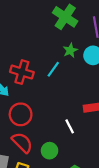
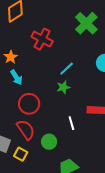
green star: (70, 50) -> (63, 87), moved
red cross: (22, 72) -> (42, 39), moved

